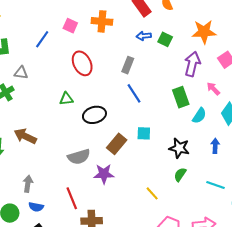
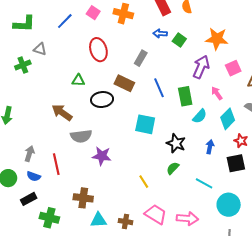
blue line: (134, 93) -> (159, 88), moved
cyan square: (144, 133) -> (145, 124), size x1.5
brown arrow: (25, 136) -> (62, 112), moved
brown rectangle: (117, 144) -> (124, 83), moved, turned 66
red line: (72, 198) -> (56, 164), moved

